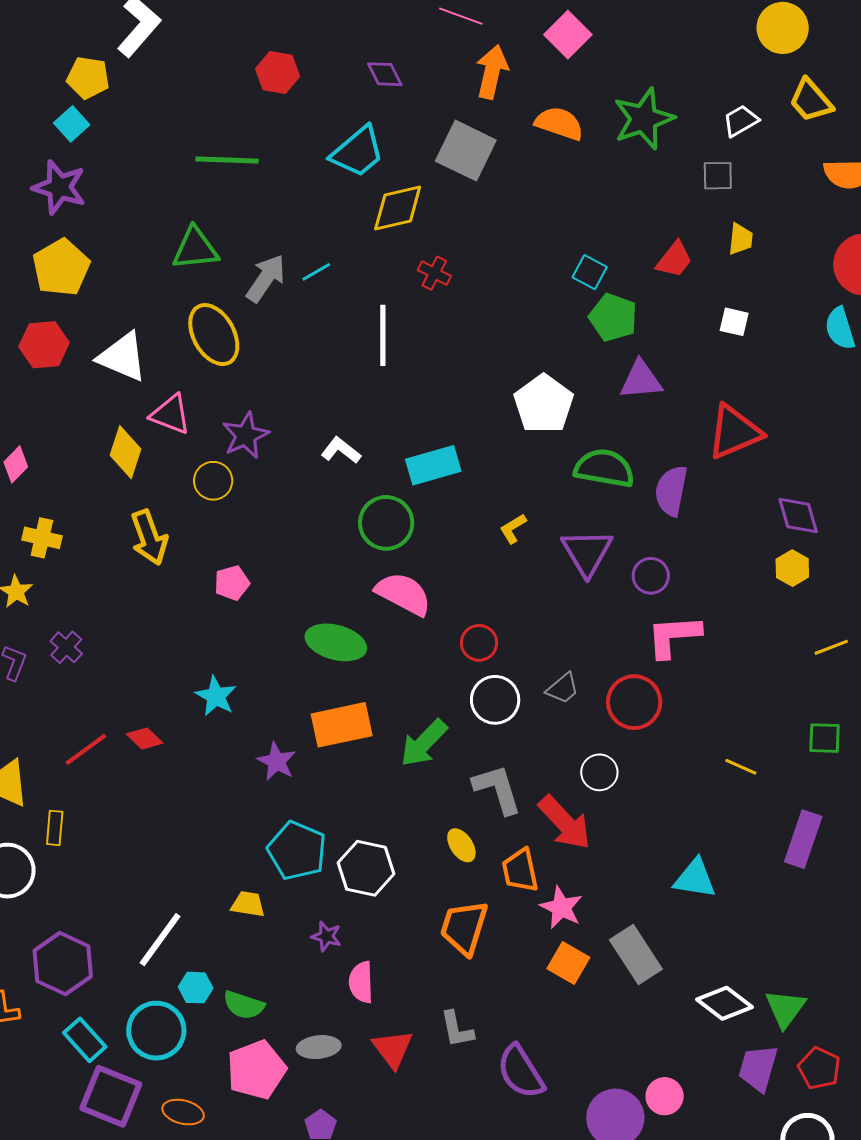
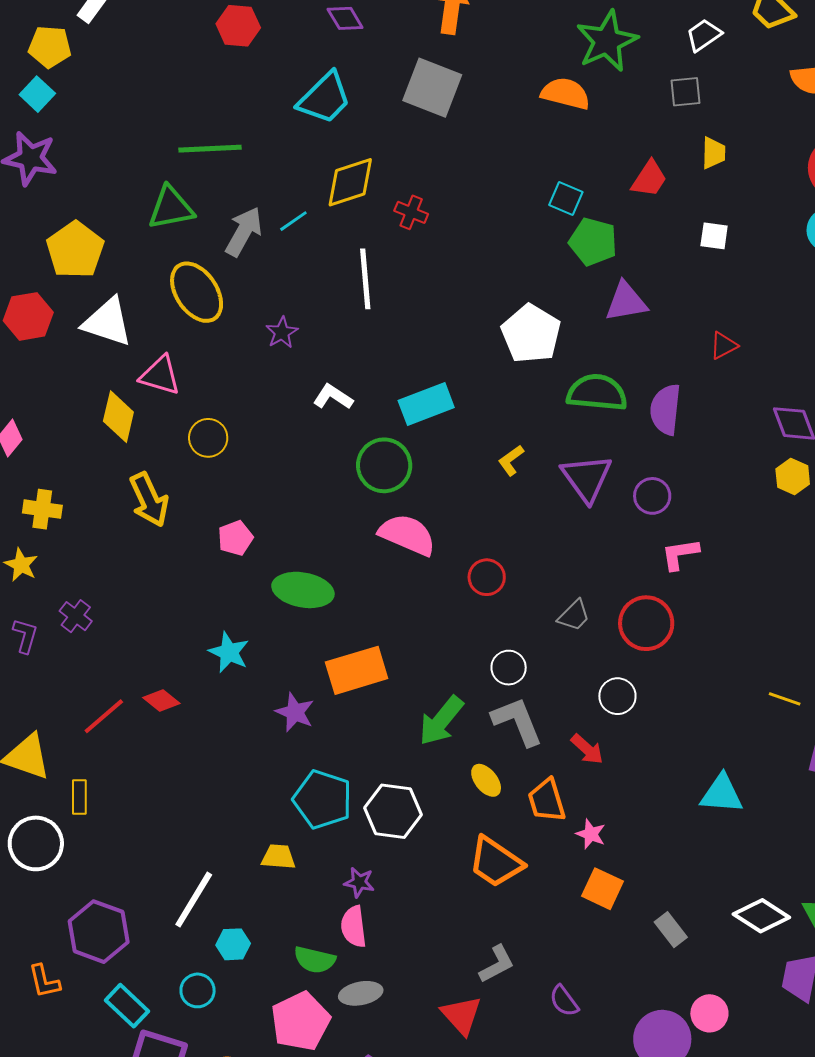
orange semicircle: (559, 123) -> (566, 93), moved
green line: (227, 160) -> (210, 149), moved
yellow diamond: (398, 208) -> (350, 182), moved
yellow pentagon: (61, 268) -> (75, 250), moved
red triangle: (734, 432) -> (724, 346), size x0.5
purple star: (246, 435) -> (282, 332), moved, size x0.7
pink L-shape: (674, 636) -> (680, 554), size x0.7
green ellipse: (336, 642) -> (303, 590), moved
white circle: (495, 700) -> (509, 668), moved, size x0.7
green arrow: (424, 743) -> (441, 721), moved
yellow line: (741, 767) -> (785, 699), moved
red arrow: (565, 823) -> (587, 749), size x0.6
pink star: (561, 908) -> (591, 834), size x0.7
orange trapezoid: (464, 927) -> (496, 862), turned -68
gray rectangle: (636, 955) -> (671, 930), moved, size x0.6
pink semicircle: (361, 982) -> (354, 927), moved
green semicircle: (244, 1005) -> (315, 960), moved
gray L-shape: (457, 1029) -> (497, 964), turned -102
cyan circle: (156, 1031) -> (198, 990), size x0.6
red triangle: (393, 1049) -> (461, 1015), moved
purple semicircle: (521, 1072) -> (564, 1001), size x0.6

